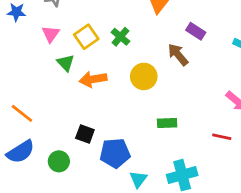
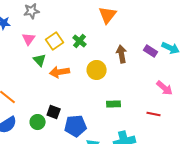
purple rectangle: (196, 31) -> (151, 51), moved
brown arrow: (178, 55) -> (122, 54), turned 30
green circle: (59, 161) -> (38, 122), moved

